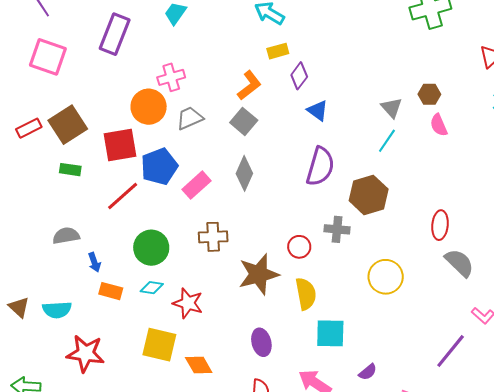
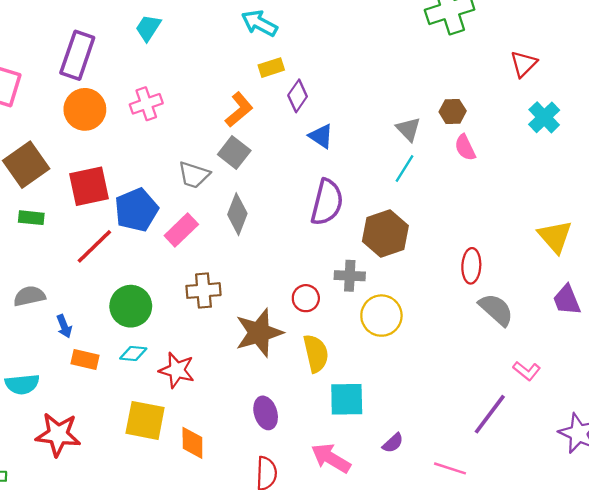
orange circle: (149, 107) -> (85, 109), moved
gray trapezoid: (190, 118) -> (194, 175), moved, turned -136
yellow circle: (386, 277) -> (381, 316), moved
orange diamond: (199, 365) -> (192, 443), turned 32

